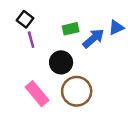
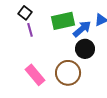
green rectangle: (71, 29) -> (63, 21), size x1.6
black circle: (61, 62) -> (85, 49), moved

